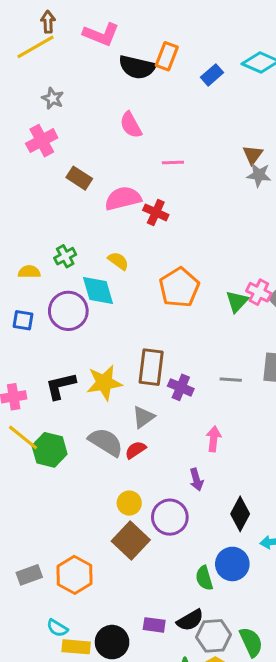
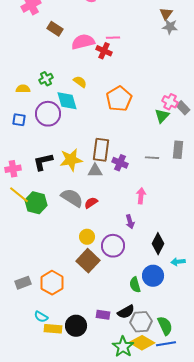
pink line: (173, 162) -> (113, 38), moved
green triangle: (237, 302) -> (162, 116), moved
gray triangle: (143, 417) -> (95, 171), moved, turned 35

